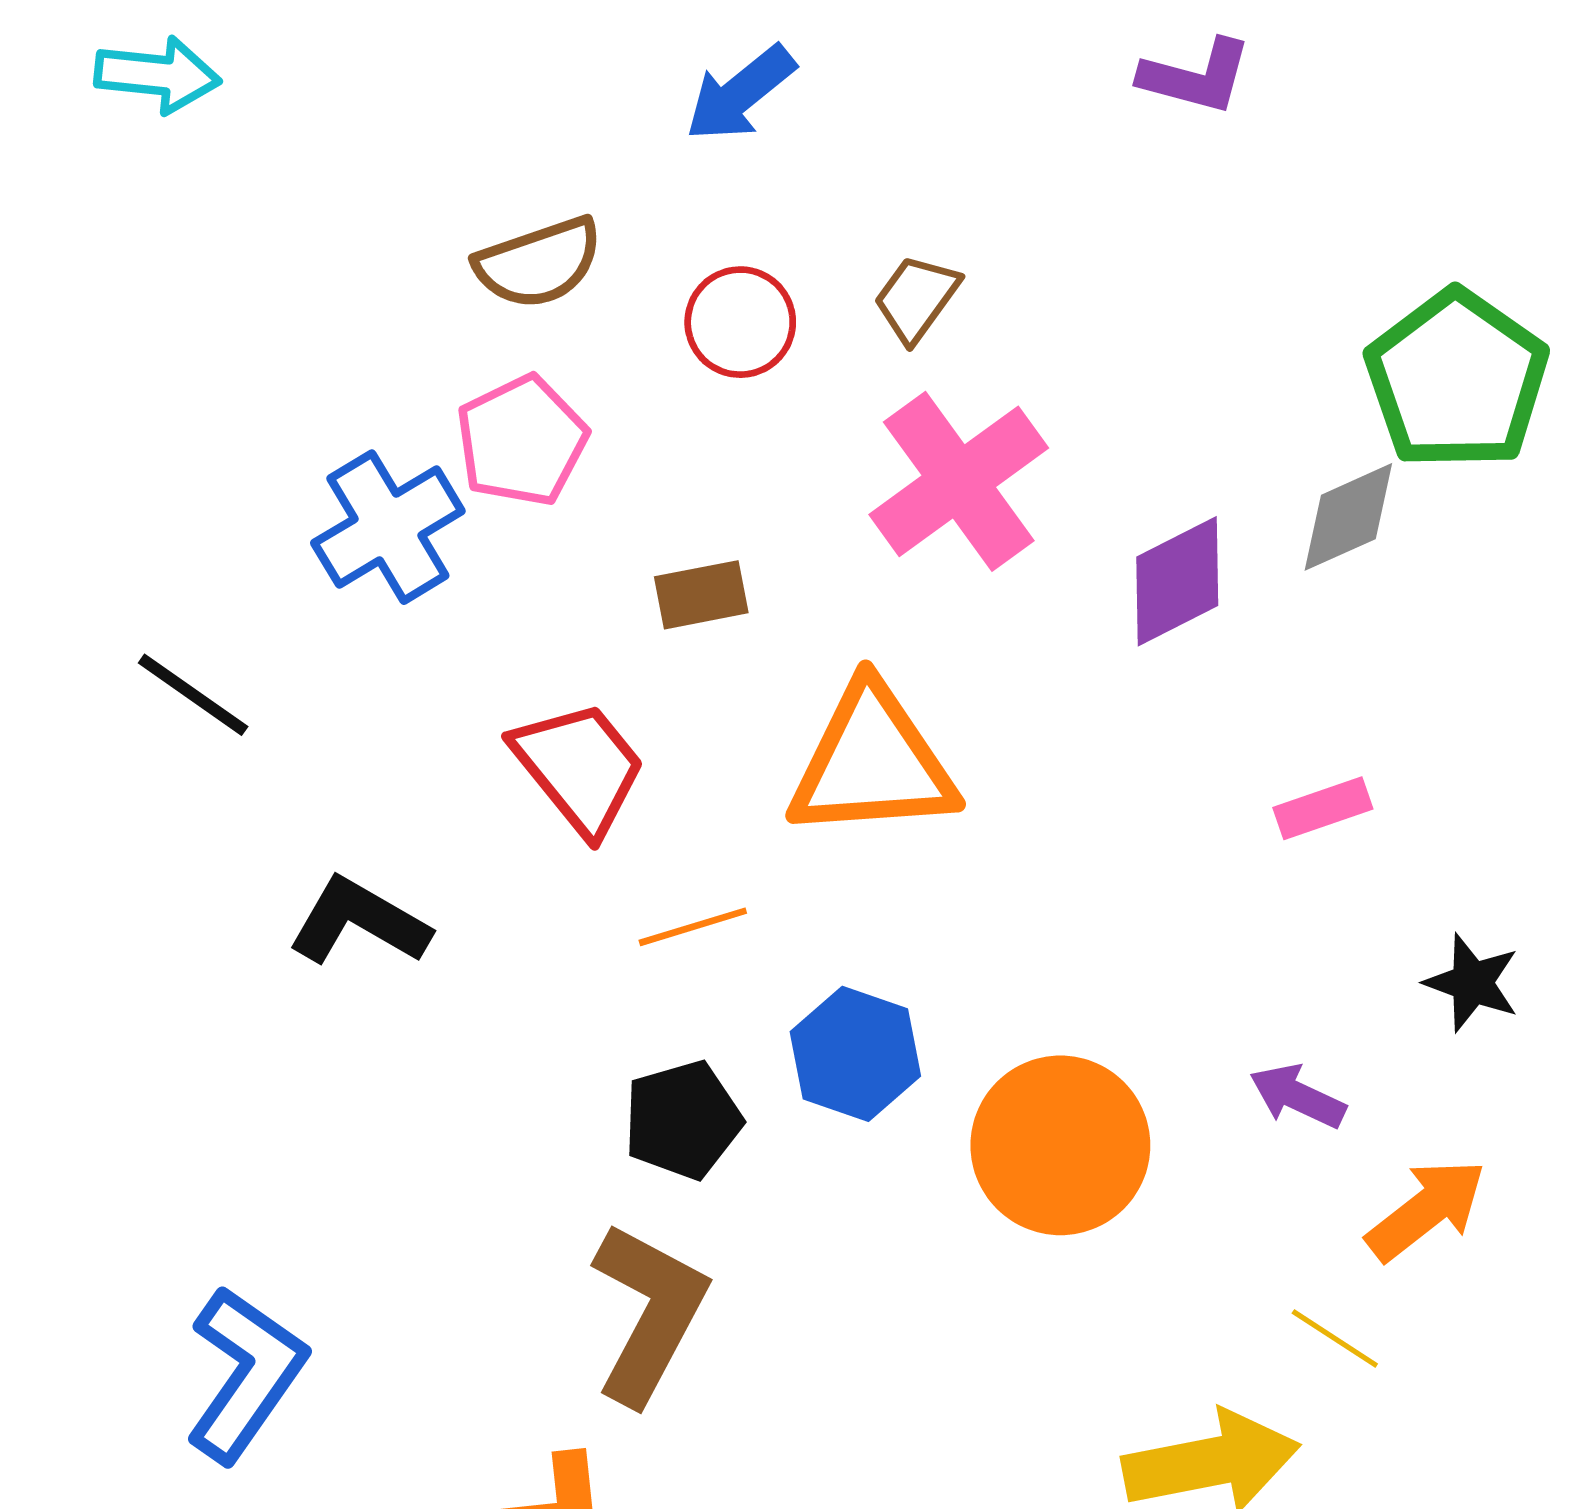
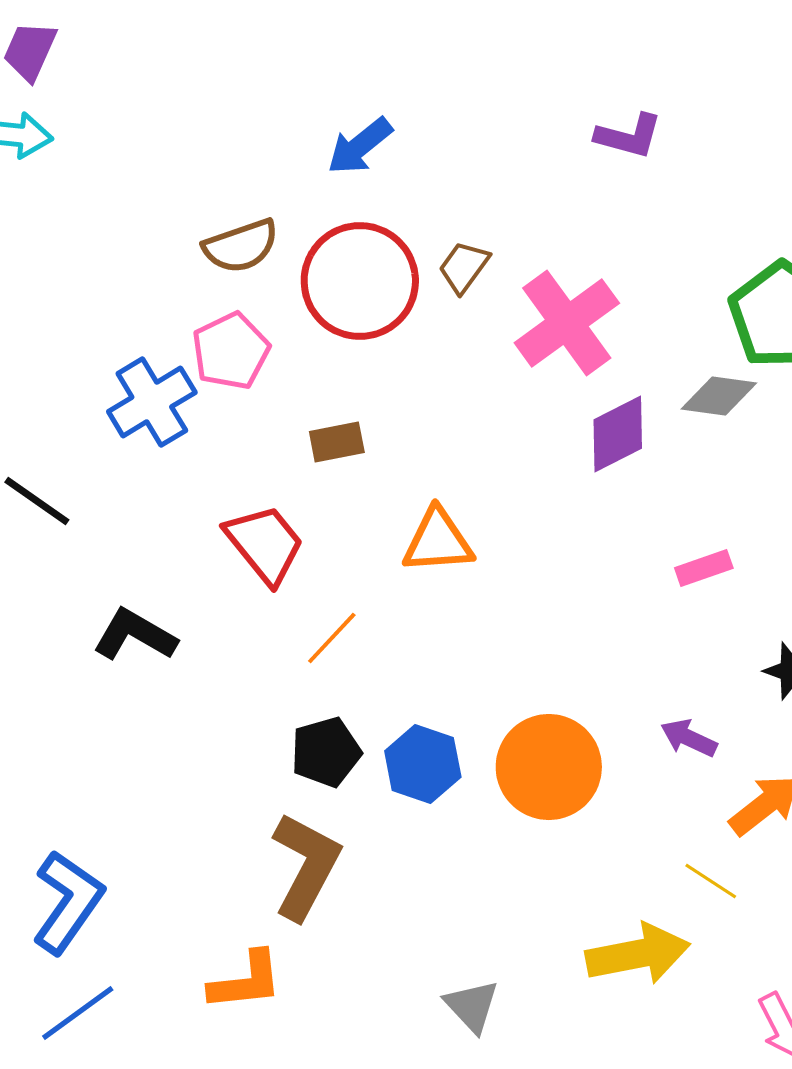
red circle: (740, 322) -> (360, 281), size x1.8
pink cross: (959, 481) -> (567, 323), moved
gray diamond: (1348, 517) -> (719, 396), turned 32
orange triangle: (872, 763) -> (438, 541), size x0.7
orange line: (693, 927) -> (332, 638), turned -30
blue hexagon: (855, 1054) -> (423, 764), moved

